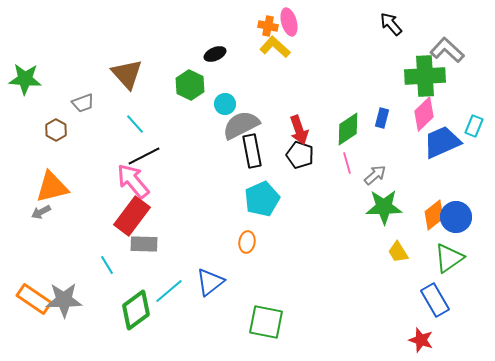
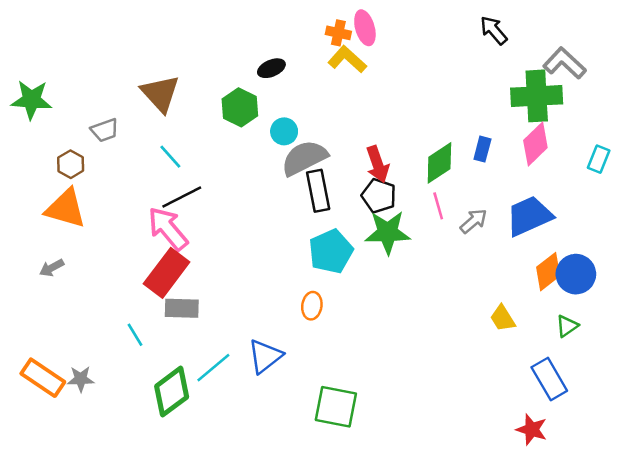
blue trapezoid: (442, 142) -> (529, 216), moved
orange triangle: (52, 187) -> (66, 208), moved, turned 30
green star: (384, 207) -> (388, 232), moved
green triangle: (449, 258) -> (567, 326), size x0.6
gray star: (64, 300) -> (81, 379), size x0.6

